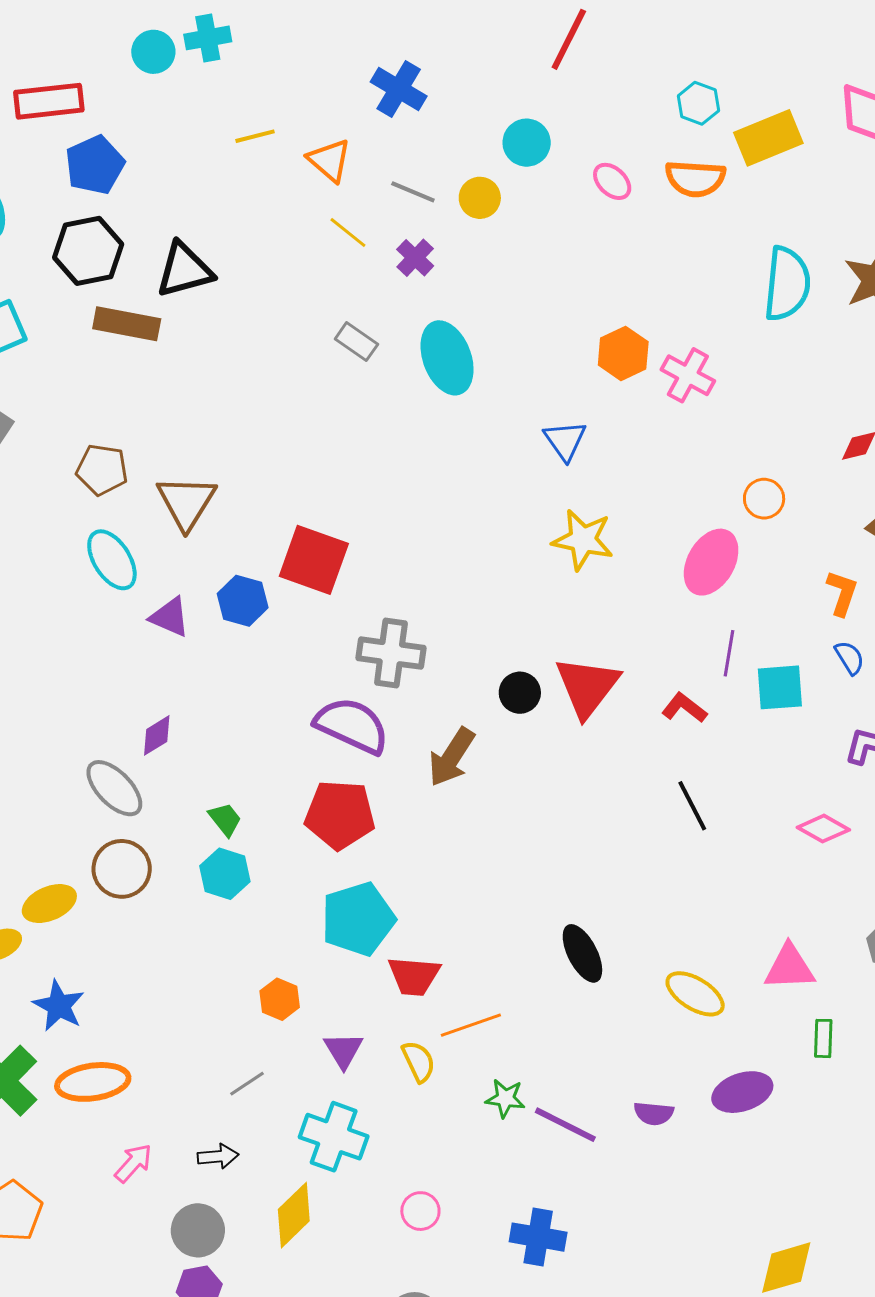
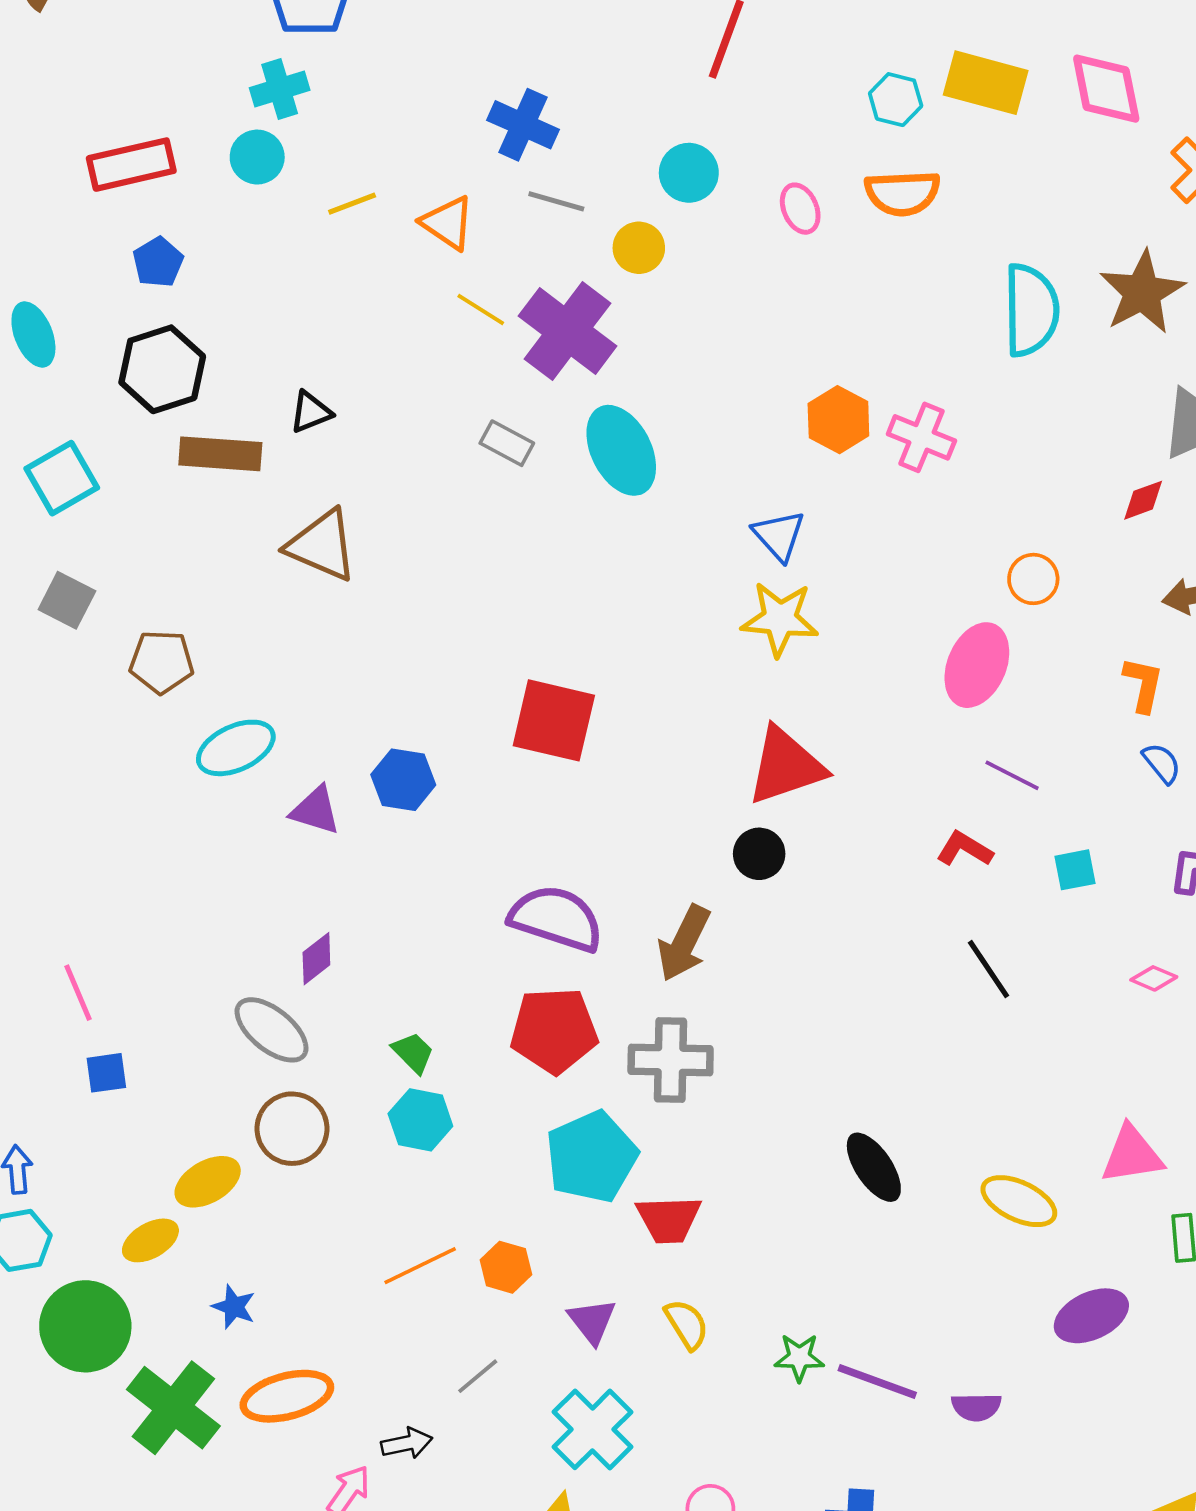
cyan circle: (153, 52) -> (257, 157), moved
red rectangle: (49, 101) -> (131, 165), moved
yellow rectangle: (768, 138) -> (986, 83), moved, turned 44
blue pentagon: (95, 165) -> (158, 262), size x0.7
pink ellipse: (612, 181) -> (800, 209), turned 30
gray line: (413, 192) -> (556, 201), moved
purple cross: (415, 258) -> (568, 331), size x2.0
black triangle: (184, 270) -> (311, 412), moved, size x0.6
brown pentagon: (102, 470) -> (162, 662), moved
brown triangle: (186, 502) -> (322, 545), moved, turned -32
yellow star: (583, 540) -> (780, 619), moved
cyan ellipse: (112, 560) -> (236, 748), turned -76
red square: (314, 560) -> (554, 720), moved
gray cross: (391, 653) -> (671, 1060), moved
purple line: (729, 653) -> (1012, 775), turned -66
red triangle: (587, 687) -> (786, 766), moved, turned 40
cyan square: (780, 687) -> (1075, 870), moved, size x0.7
pink diamond: (823, 829) -> (1154, 978), size x0.7
blue star: (59, 1006) -> (234, 1307), size x0.7
orange line: (471, 1025) -> (420, 1266), moved
purple semicircle: (654, 1113) -> (976, 1407), moved
cyan cross: (334, 1137) -> (592, 1429), turned 32
black arrow: (218, 1156) -> (407, 1443), moved

